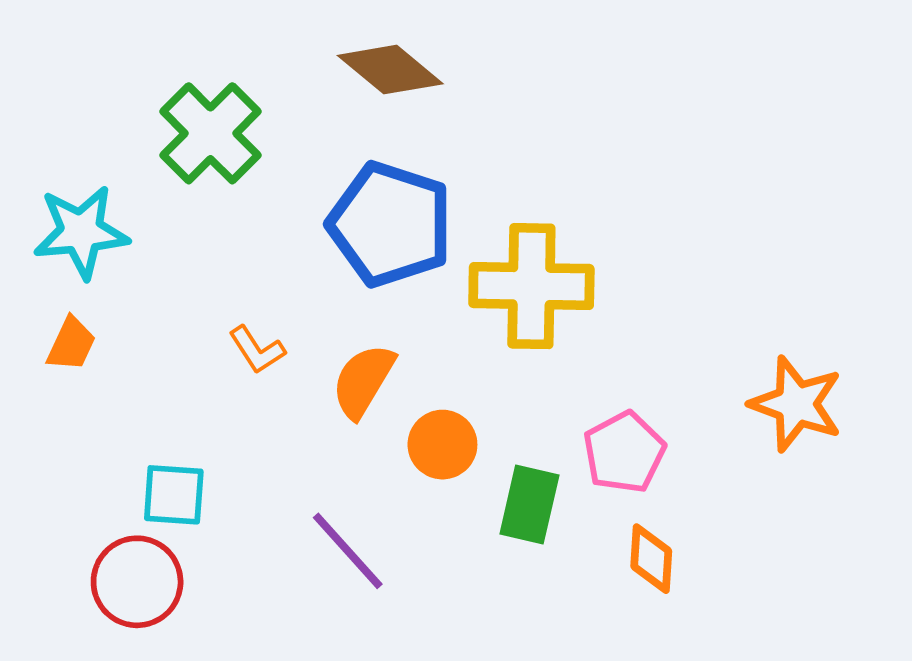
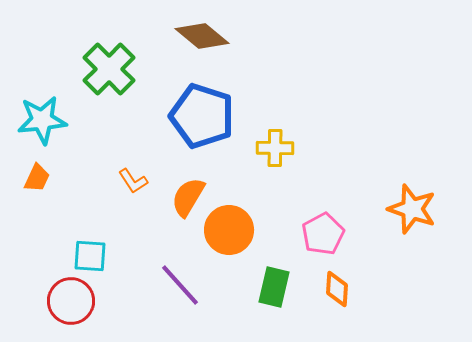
yellow cross: (531, 286) -> (275, 148), size x0.6
orange circle: (442, 445) -> (229, 230), size x1.4
green rectangle: (529, 504) -> (274, 287), moved

